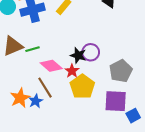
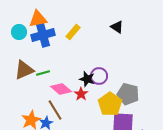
gray pentagon: (121, 71) -> (128, 94), turned -30
yellow pentagon: (82, 87) -> (110, 104), moved

